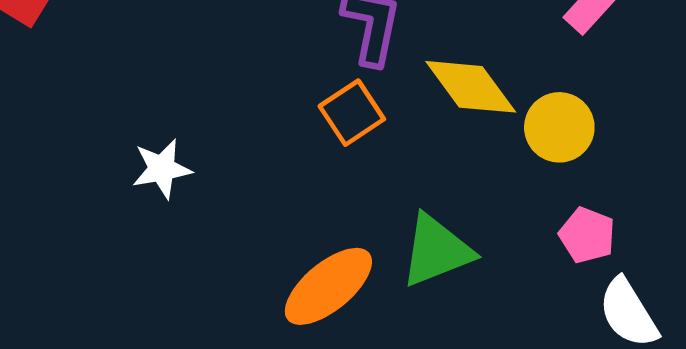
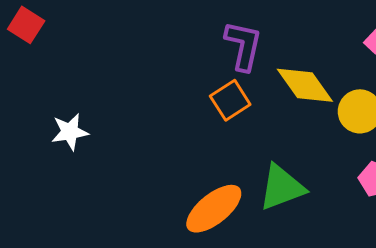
white star: (162, 169) -> (70, 132), moved

